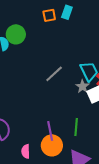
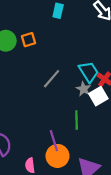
orange square: (49, 15) -> (29, 40), moved
green line: (76, 127) -> (77, 120), moved

